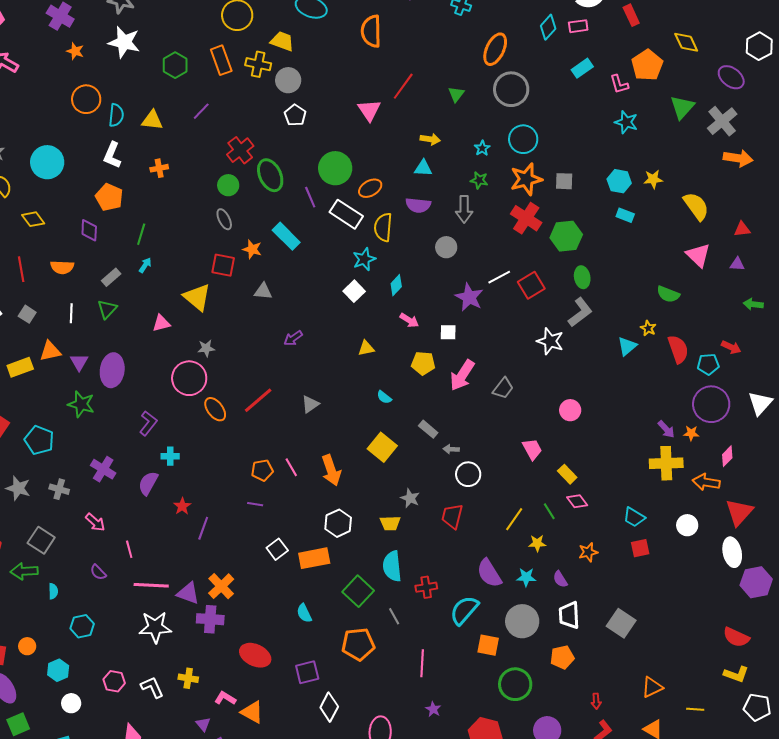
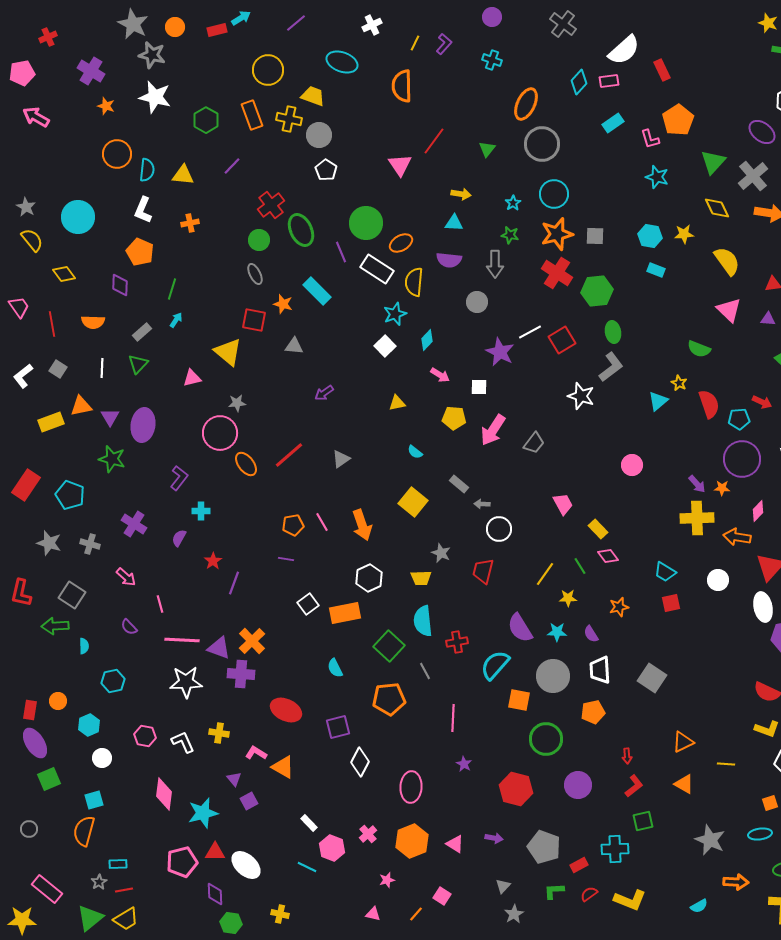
yellow diamond: (686, 42) -> (717, 208), moved
pink circle: (570, 410) -> (632, 465), moved
purple semicircle: (148, 483) -> (179, 538), size x0.7

